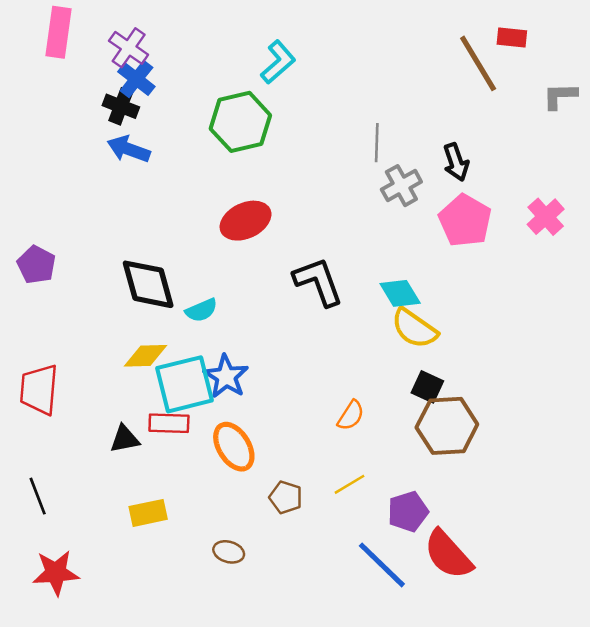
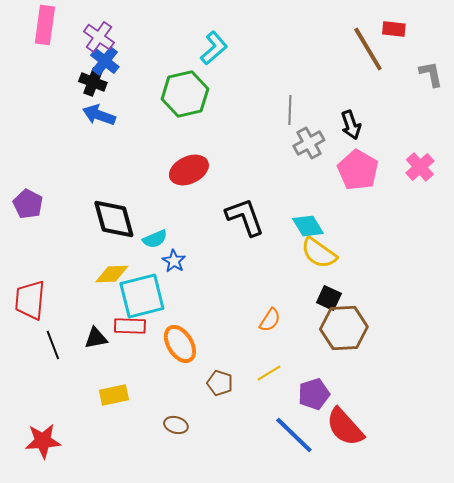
gray L-shape: (560, 96) -> (431, 74), turned 80
blue star: (226, 377) -> (174, 261), moved, size x0.7
black line: (38, 496) -> (53, 345), moved

